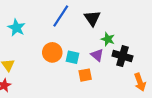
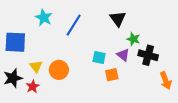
blue line: (61, 16) -> (74, 25), moved
cyan star: (16, 28) -> (44, 18), moved
orange circle: (52, 52) -> (59, 70), moved

